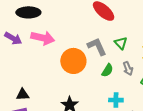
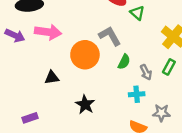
green triangle: (121, 43) -> (137, 13), moved
gray arrow: (128, 68) -> (146, 72), moved
black triangle: (23, 95) -> (52, 77), moved

